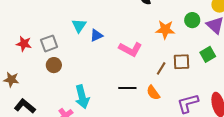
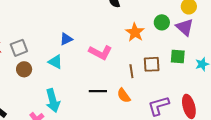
cyan triangle: (79, 26) -> (55, 62), moved, turned -35
orange star: (165, 30) -> (135, 32), turned 30
green square: (208, 54) -> (178, 57), turned 35
brown line: (161, 68) -> (131, 71), turned -40

